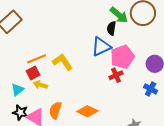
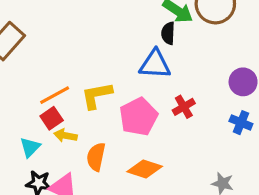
blue triangle: (101, 47) -> (155, 64), turned 35
pink pentagon: (122, 57) -> (138, 117), moved
yellow L-shape: (63, 62) -> (97, 95), turned -60
orange semicircle: (55, 110) -> (96, 157), moved

